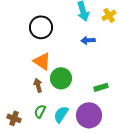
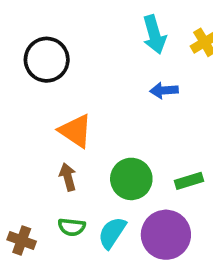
black circle: (41, 27) -> (47, 60), moved
green circle: (61, 78) -> (131, 179), moved
green semicircle: (40, 111) -> (72, 227), turned -112

